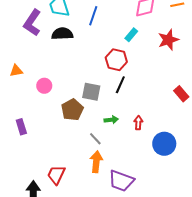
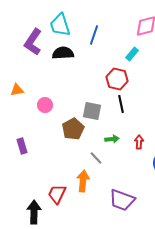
black line: (120, 85) -> (121, 104), turned -36
orange arrow: (96, 162) -> (83, 181), moved

